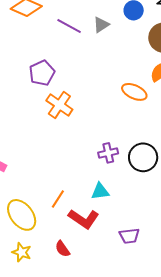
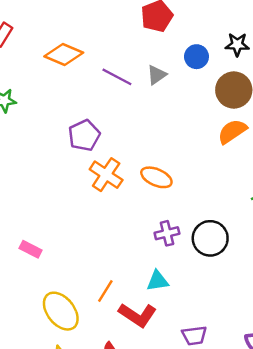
orange ellipse: (134, 92) -> (156, 177), moved

